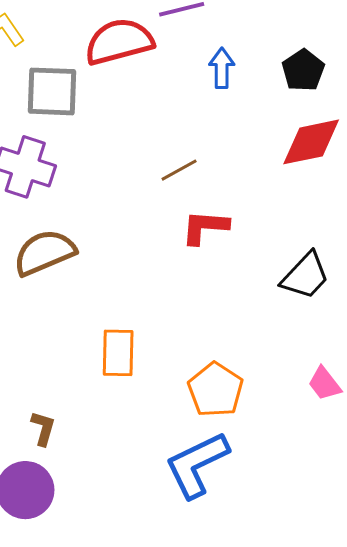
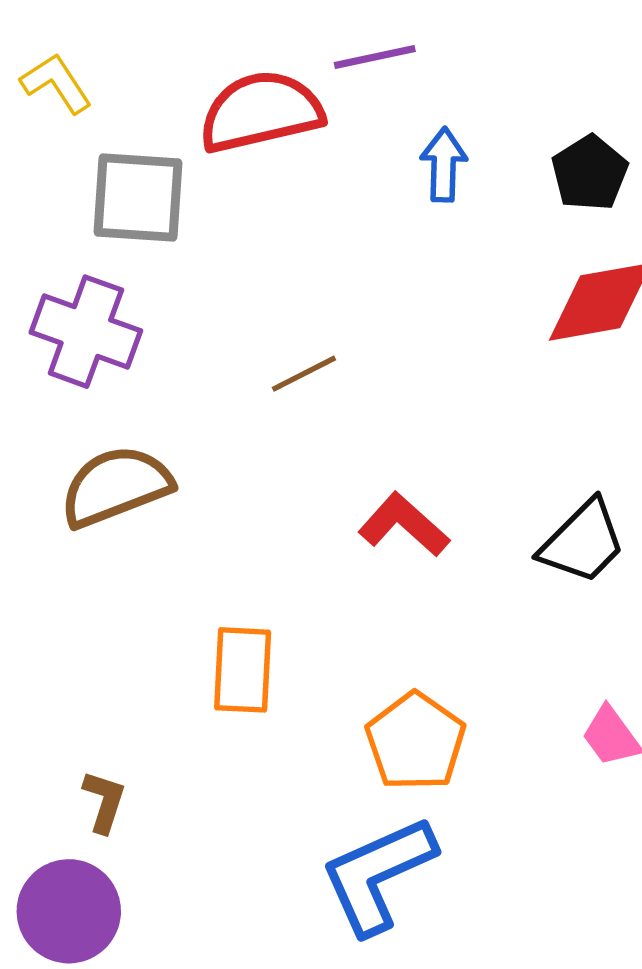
brown line: (179, 170) -> (304, 374), moved
red L-shape: (205, 227) -> (404, 525), moved, turned 36

